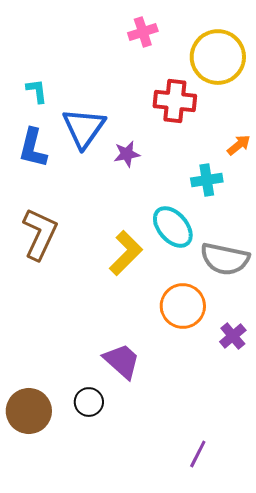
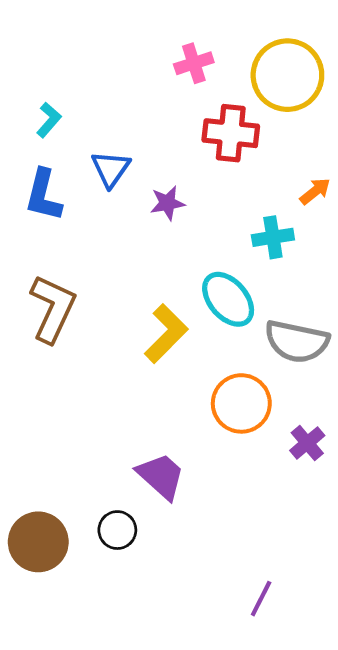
pink cross: (143, 32) -> (194, 63), moved
cyan L-shape: (37, 91) -> (49, 120), turned 48
blue triangle: (84, 128) -> (111, 169), size x0.7

